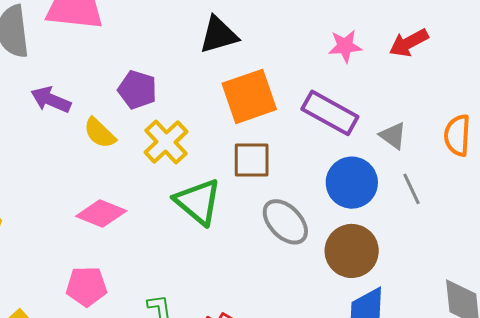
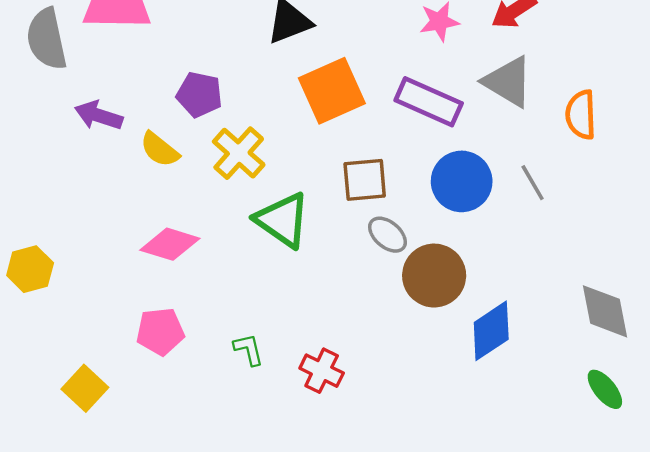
gray triangle: (393, 136) -> (508, 82), moved, size x1.6
brown square: (252, 160) -> (365, 180), moved
gray ellipse: (285, 222) -> (388, 235), size x0.7
brown circle: (352, 251) -> (434, 276), moved

